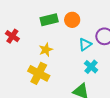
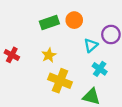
red cross: (12, 36) -> (12, 55), moved
yellow cross: (39, 73) -> (60, 81), moved

